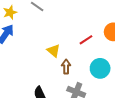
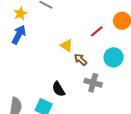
brown arrow: (66, 67) -> (81, 60), turned -40

